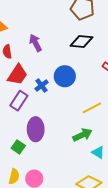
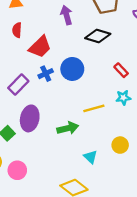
purple arrow: (35, 43) -> (66, 15), moved
red trapezoid: (17, 75) -> (40, 47), moved
green arrow: (82, 135) -> (68, 128), moved

